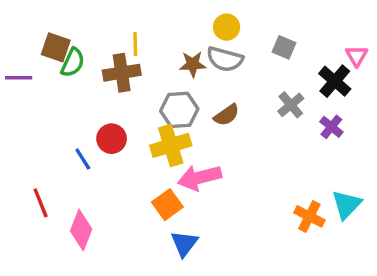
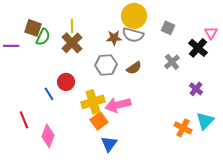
yellow circle: (227, 27) -> (134, 16), size x1.6
yellow line: (135, 44) -> (72, 26), moved
brown cross: (122, 73) -> (72, 43), turned -35
purple cross: (331, 127) -> (196, 89), moved
yellow cross: (171, 145) -> (93, 102), moved

